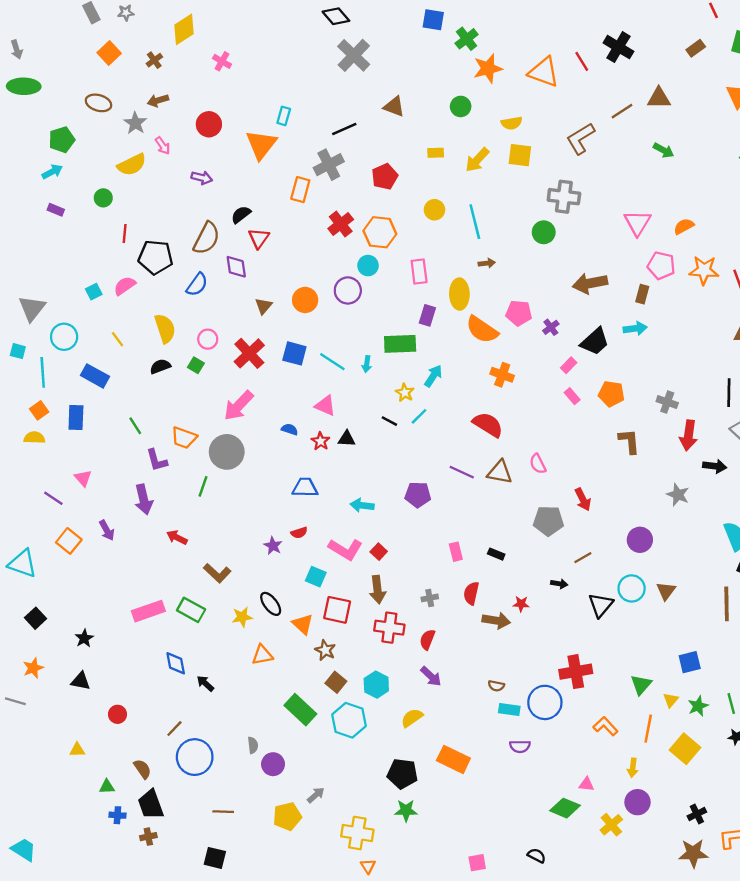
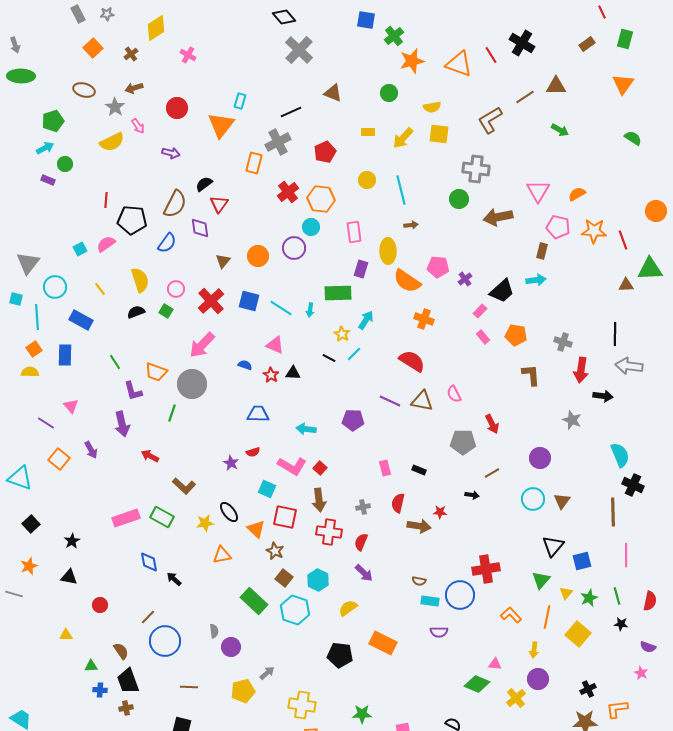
green circle: (103, 198) -> (65, 164), moved
brown arrow: (590, 283) -> (498, 217), moved
black triangle: (601, 605) -> (553, 546), moved
green star: (406, 810) -> (362, 714), moved

